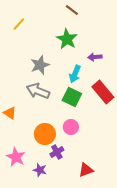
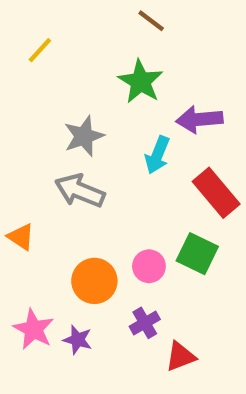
purple arrow: (95, 57) -> (199, 119), size x1.5
green square: (72, 97) -> (197, 254), moved
purple cross: (57, 152) -> (145, 323), moved
purple star: (40, 170) -> (78, 340), moved

